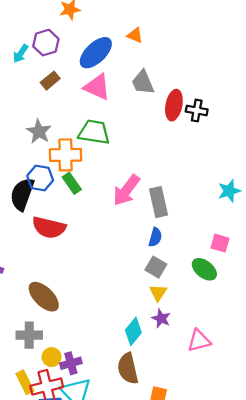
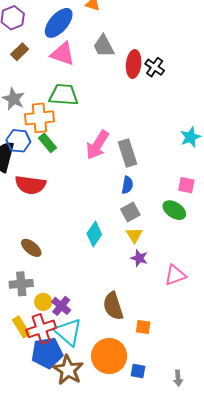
black cross: (197, 110) -> (155, 67), turned 30
gray square: (156, 267) -> (130, 212), turned 36
brown ellipse: (44, 297) -> (31, 248), size x0.7
cyan diamond: (133, 331) -> (94, 234), moved
purple cross: (71, 363) -> (61, 306), turned -30

